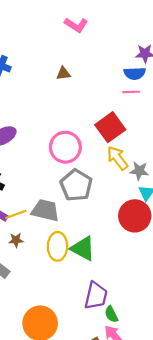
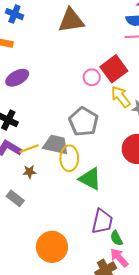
brown triangle: (63, 73) -> (71, 21), size x2.0
pink circle: (65, 147) -> (92, 77), moved, size x0.6
yellow ellipse: (57, 246) -> (69, 158), moved

